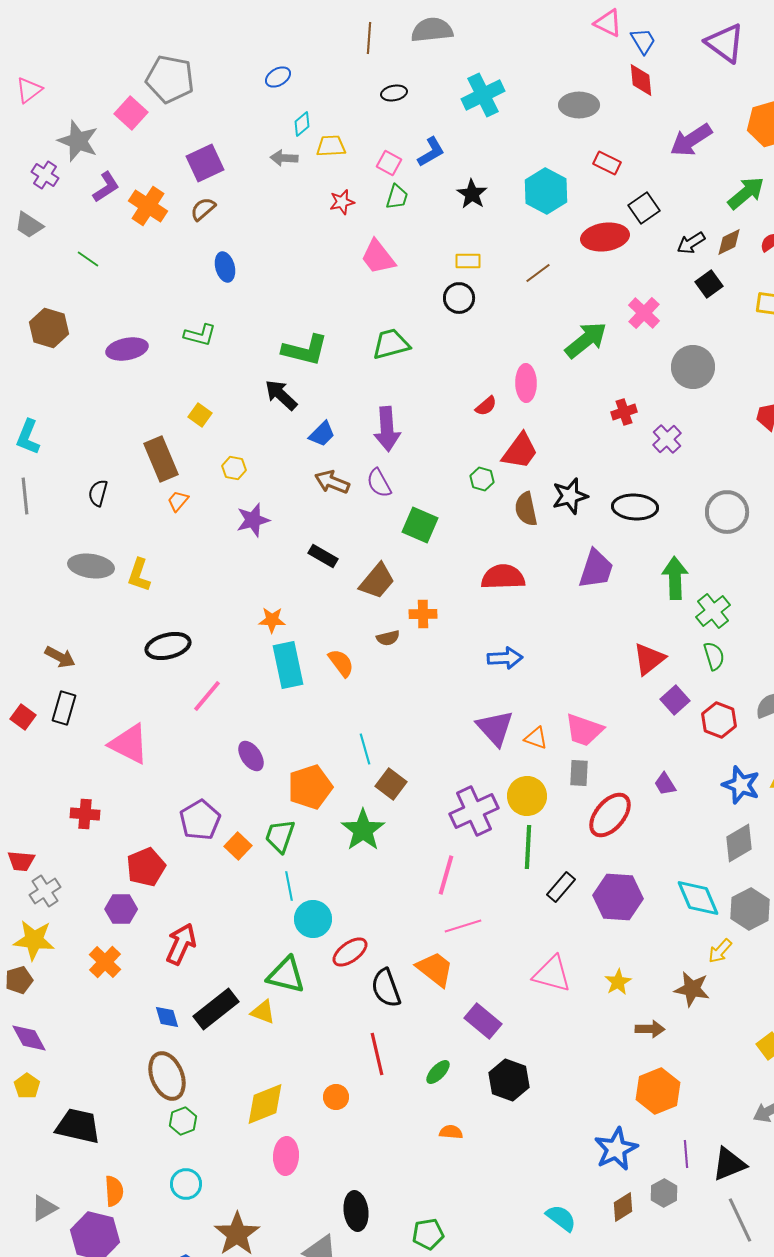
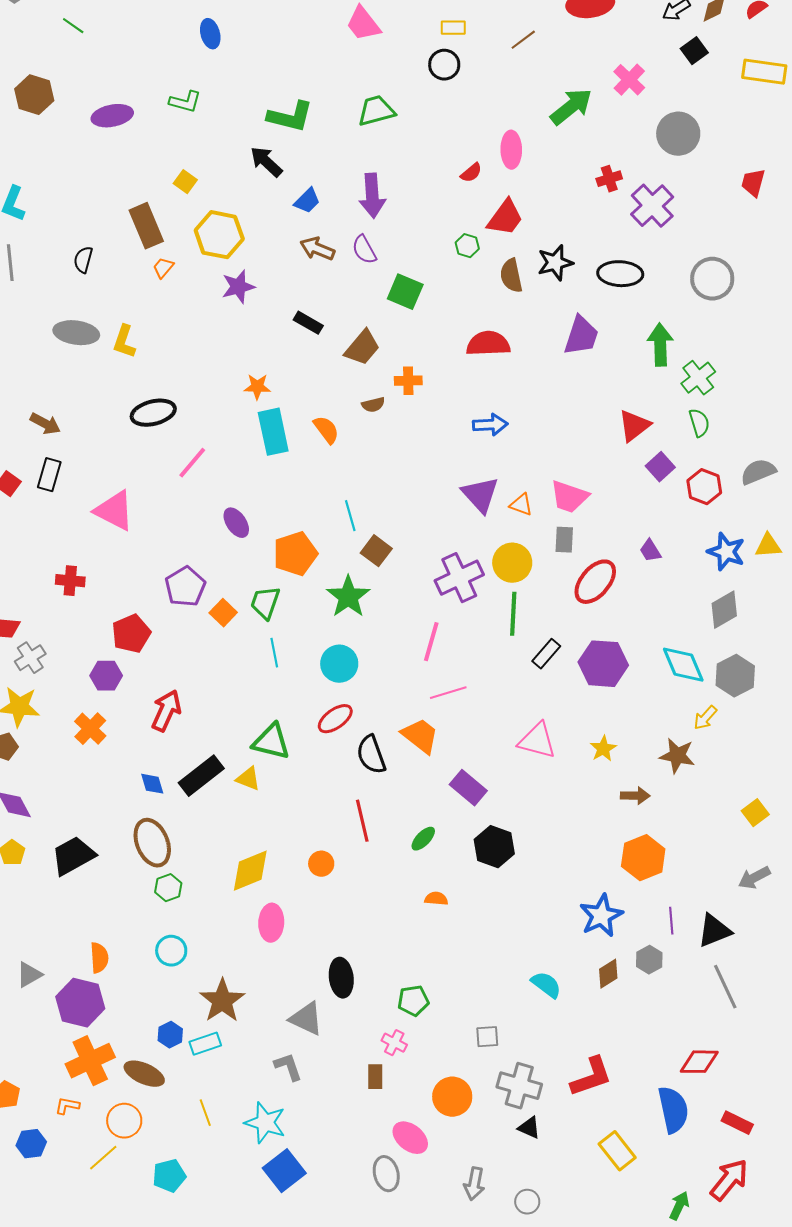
purple cross: (667, 439) -> (652, 206), size x1.5
yellow hexagon: (234, 468) -> (219, 235), size x2.0
cyan circle: (313, 919) -> (339, 664), moved
black trapezoid: (78, 1126) -> (73, 856), moved, turned -42

